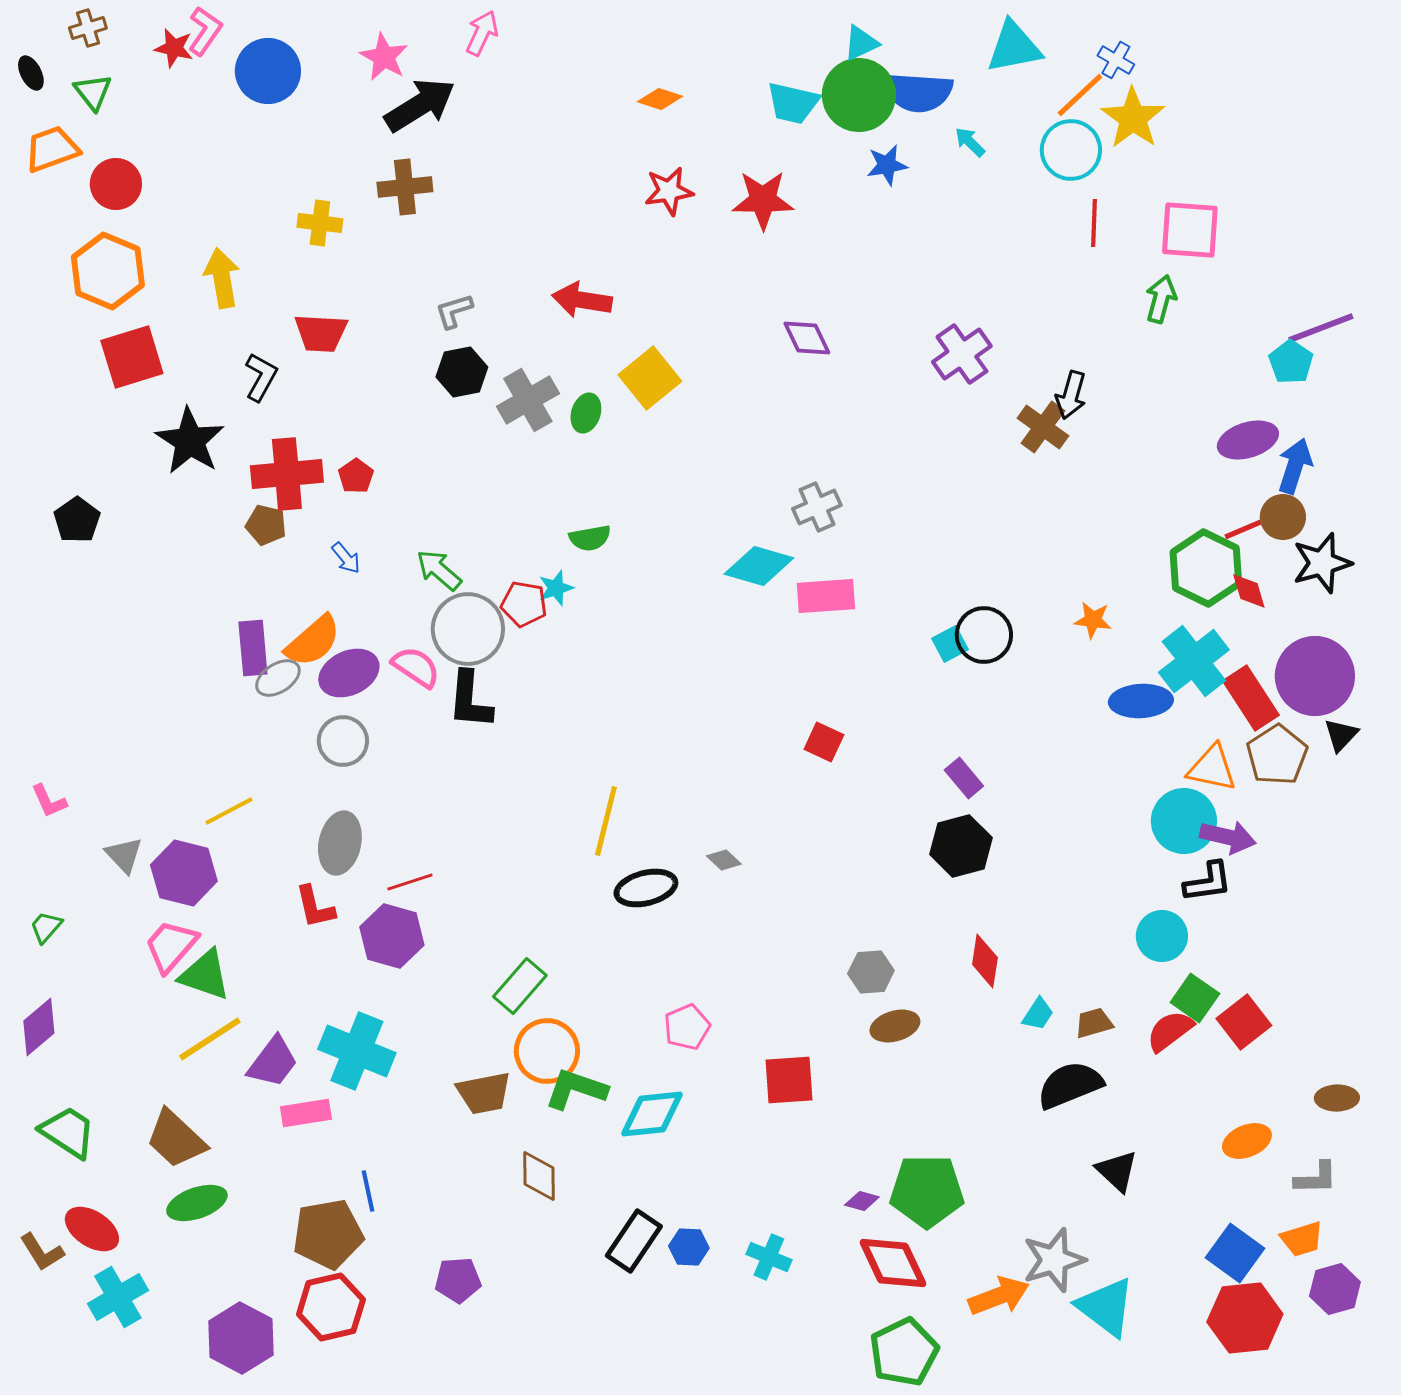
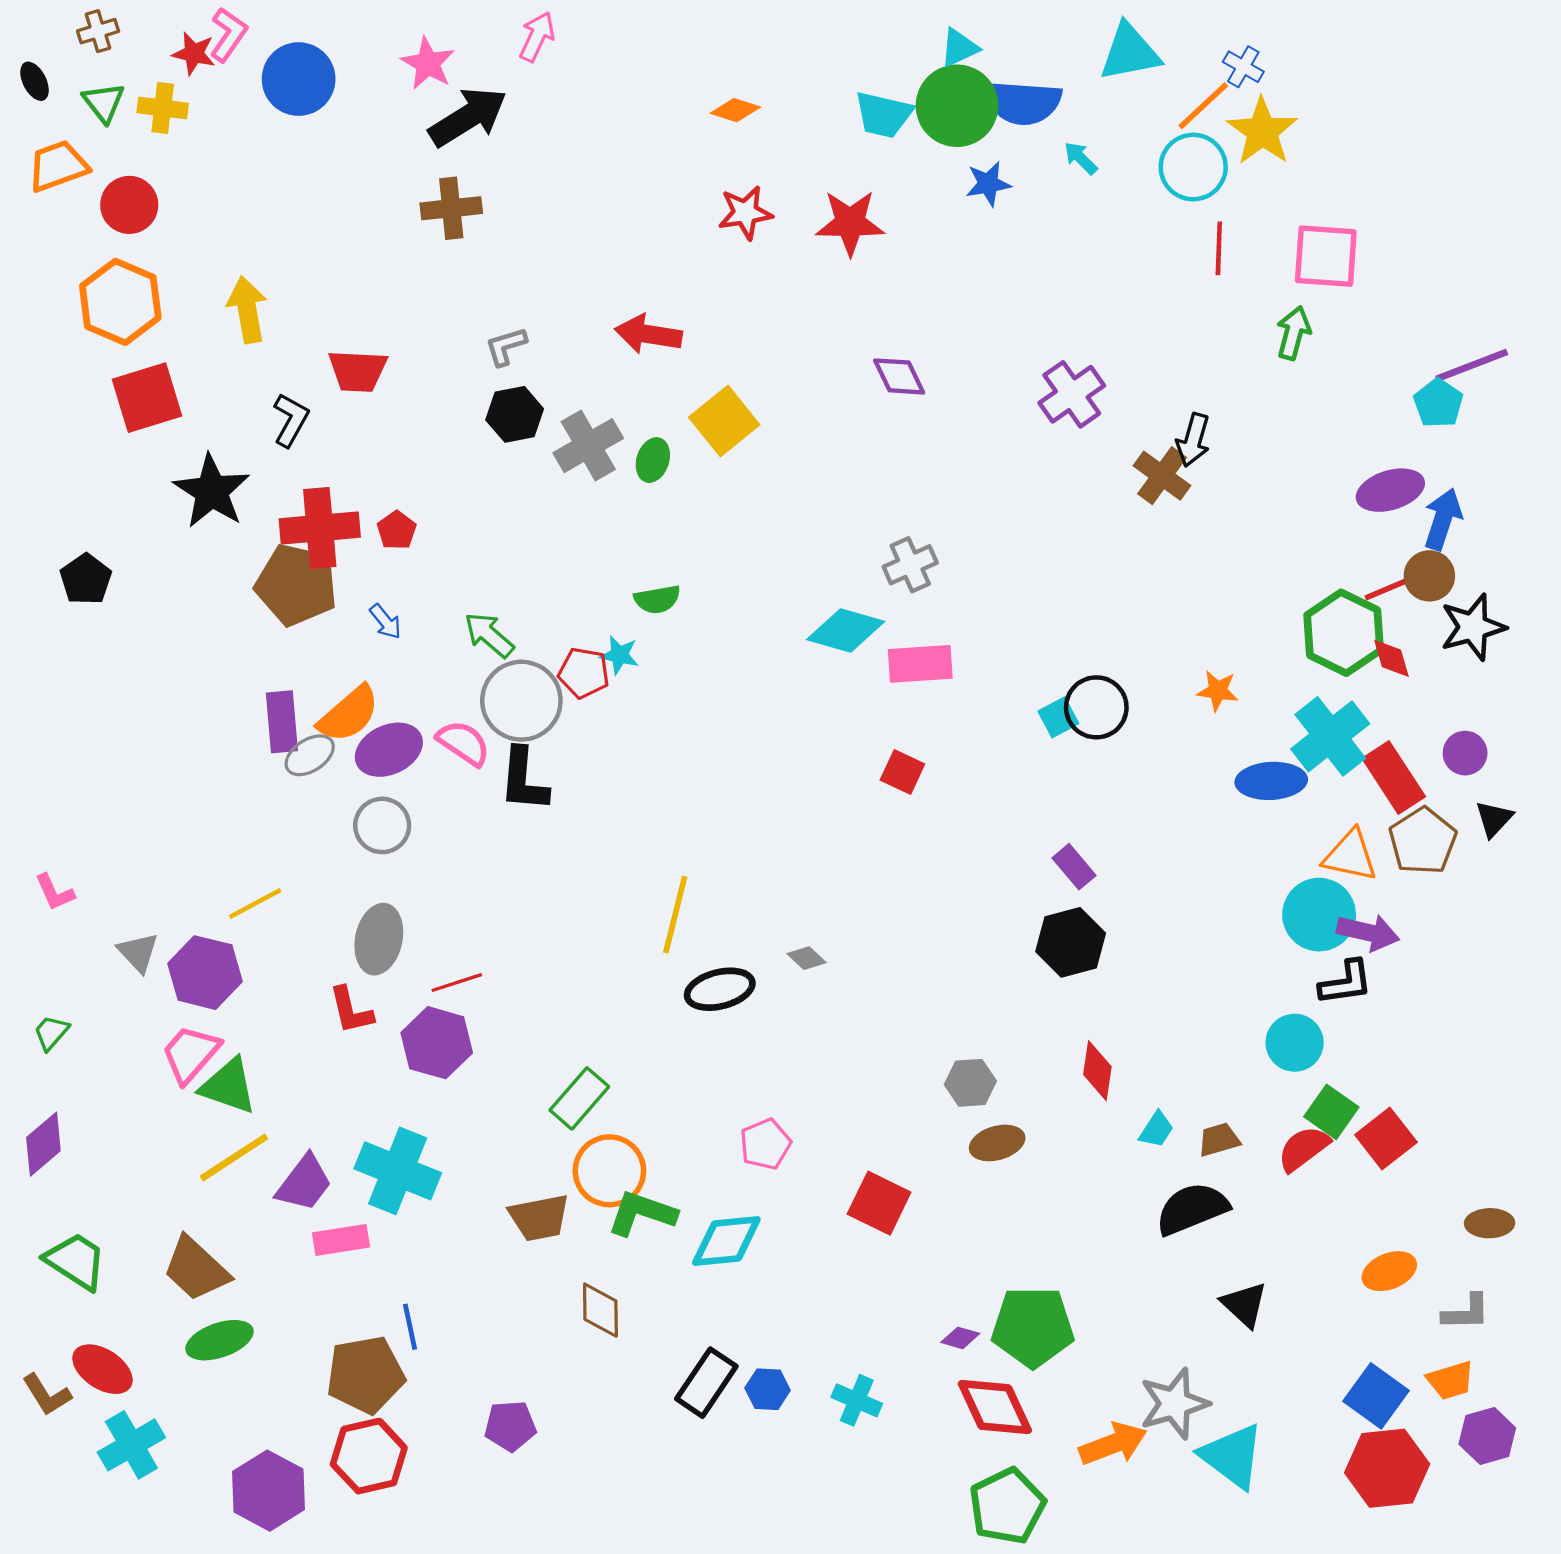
yellow cross: (320, 223) -> (163, 108), moved
brown pentagon: (266, 525) -> (296, 585), size x1.8
cyan star: (556, 588) -> (619, 655), turned 30
purple circle: (1315, 676) -> (1465, 753), size x0.5
red square: (824, 742) -> (902, 772), moved
red square: (789, 1080) -> (879, 1203), turned 30

